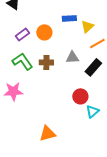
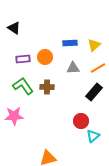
yellow triangle: (87, 26) -> (94, 45), moved
purple rectangle: (22, 34) -> (23, 59), turned 32
gray triangle: (72, 57) -> (73, 68), moved

